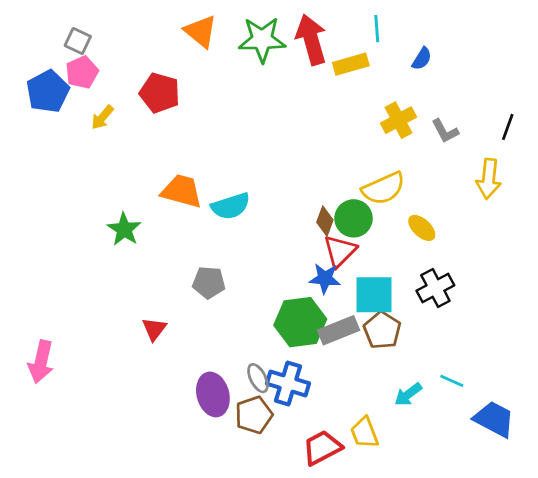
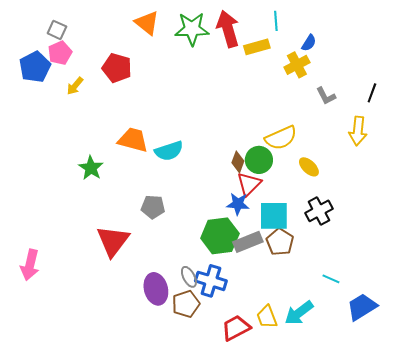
yellow cross: (399, 120) -> (297, 65), moved
red triangle: (154, 329) -> (113, 241), size x1.8
cyan arrow: (408, 394) -> (299, 313), moved, size x1.4
blue trapezoid: (494, 419) -> (362, 307), turned -60

